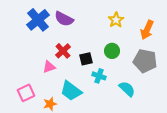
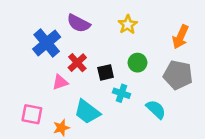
blue cross: (38, 20) -> (47, 43), moved
yellow star: (116, 20) -> (128, 25), moved
pink square: (26, 93) -> (32, 114), turned 36

